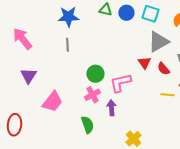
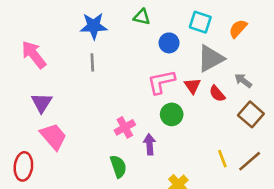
blue circle: (126, 13) -> (169, 43), moved
green circle: (95, 74) -> (172, 114), moved
pink L-shape: (120, 83) -> (161, 82), moved
yellow line: (167, 95) -> (222, 159), moved, turned 64
pink trapezoid: (52, 102) -> (53, 137), moved, turned -80

